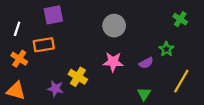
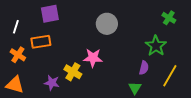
green star: (166, 49) -> (156, 46), size x1.5
pink star: (113, 62) -> (93, 58), moved
purple semicircle: (146, 63) -> (144, 68), moved, turned -48

